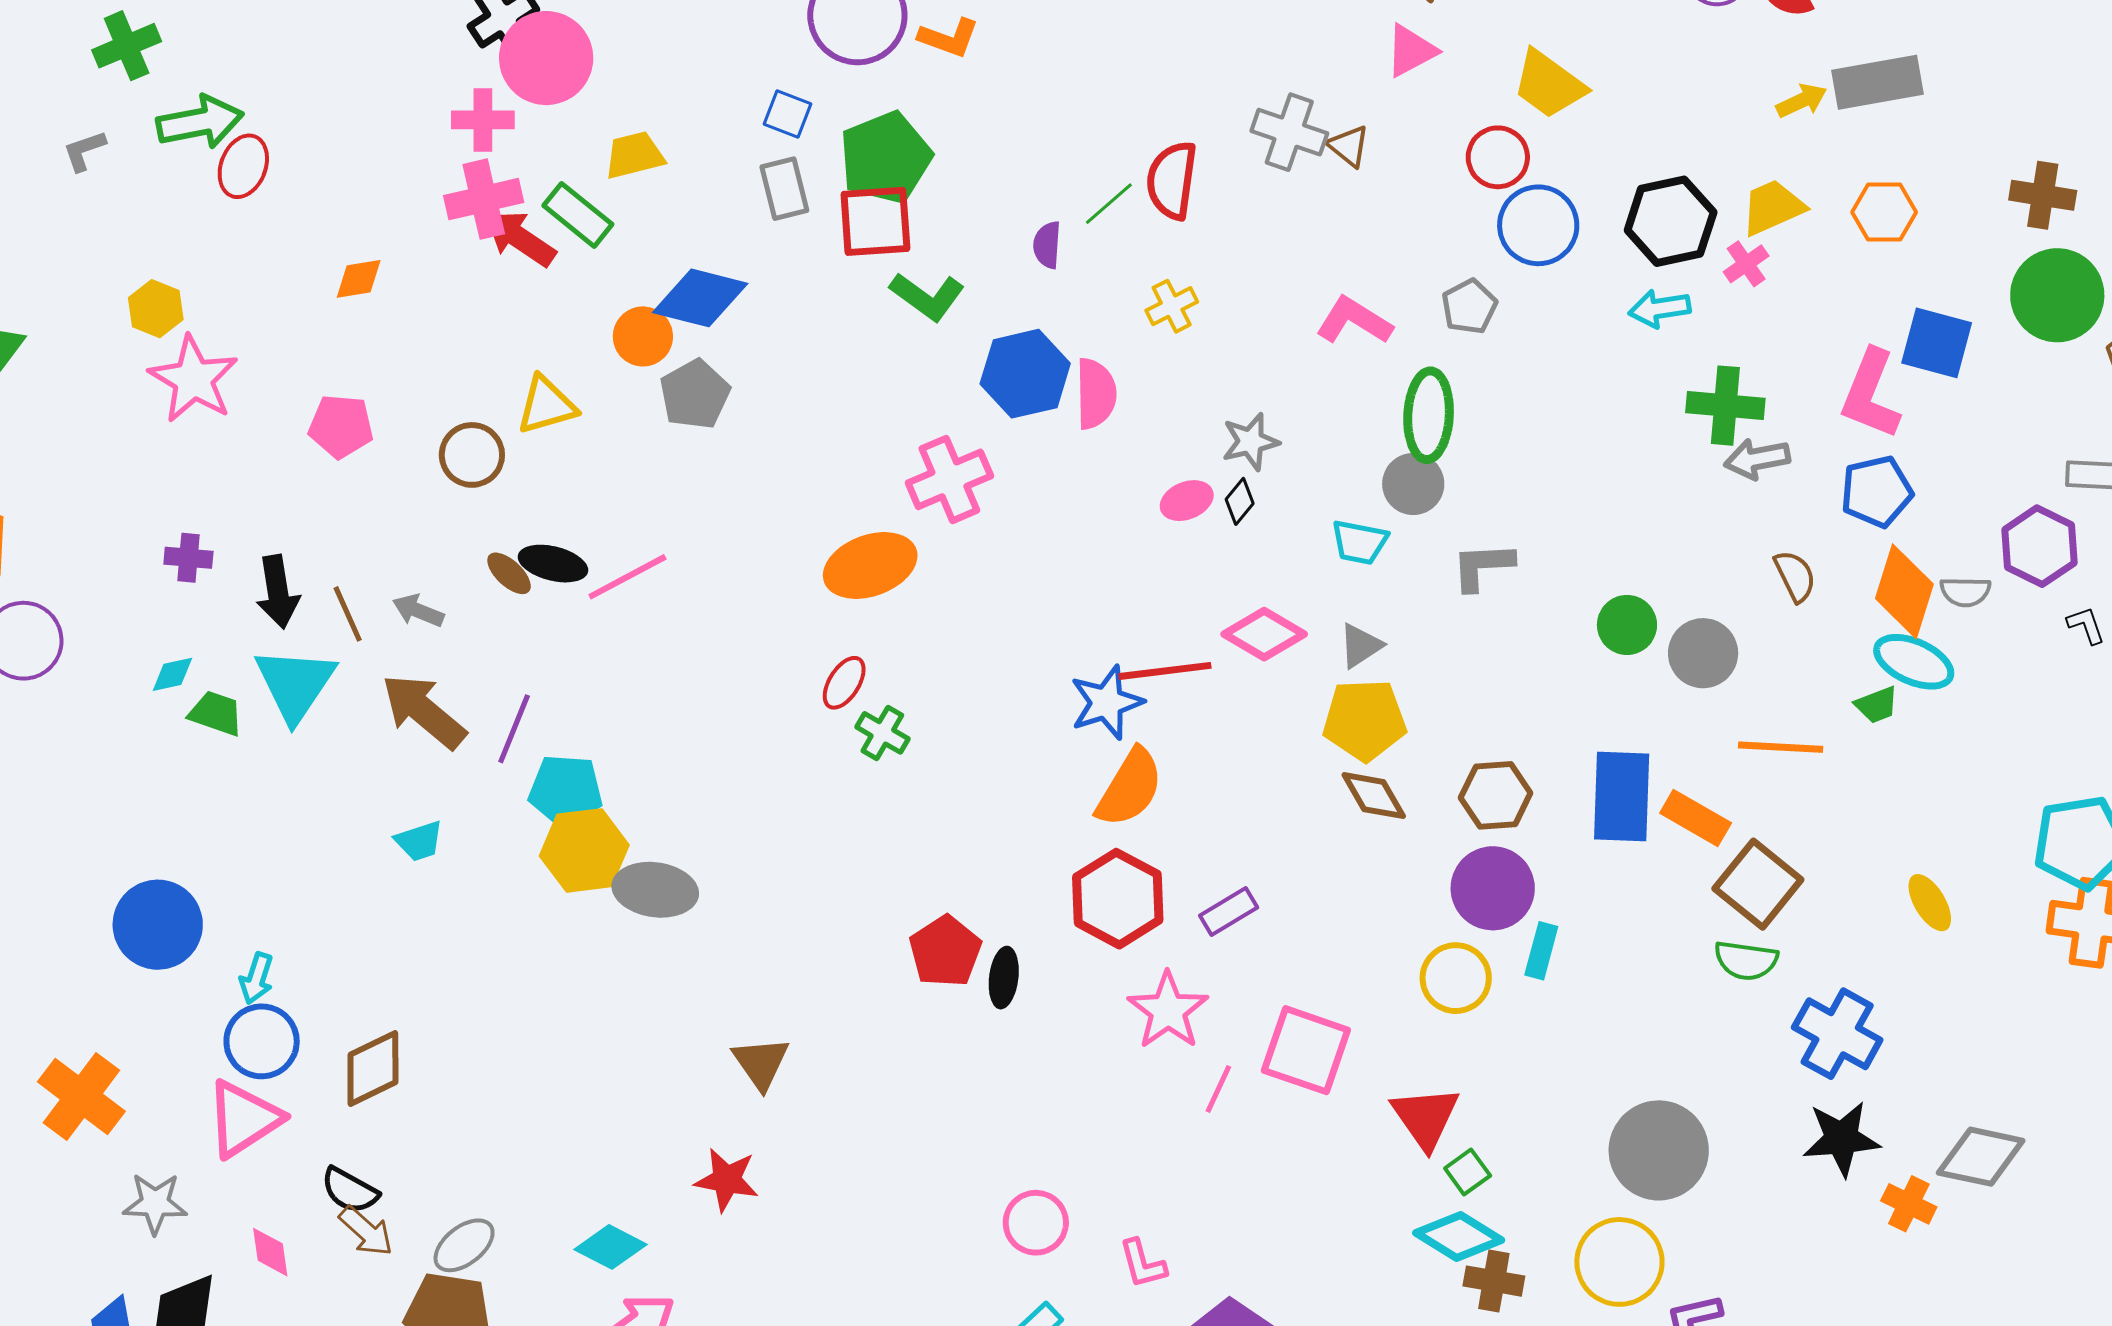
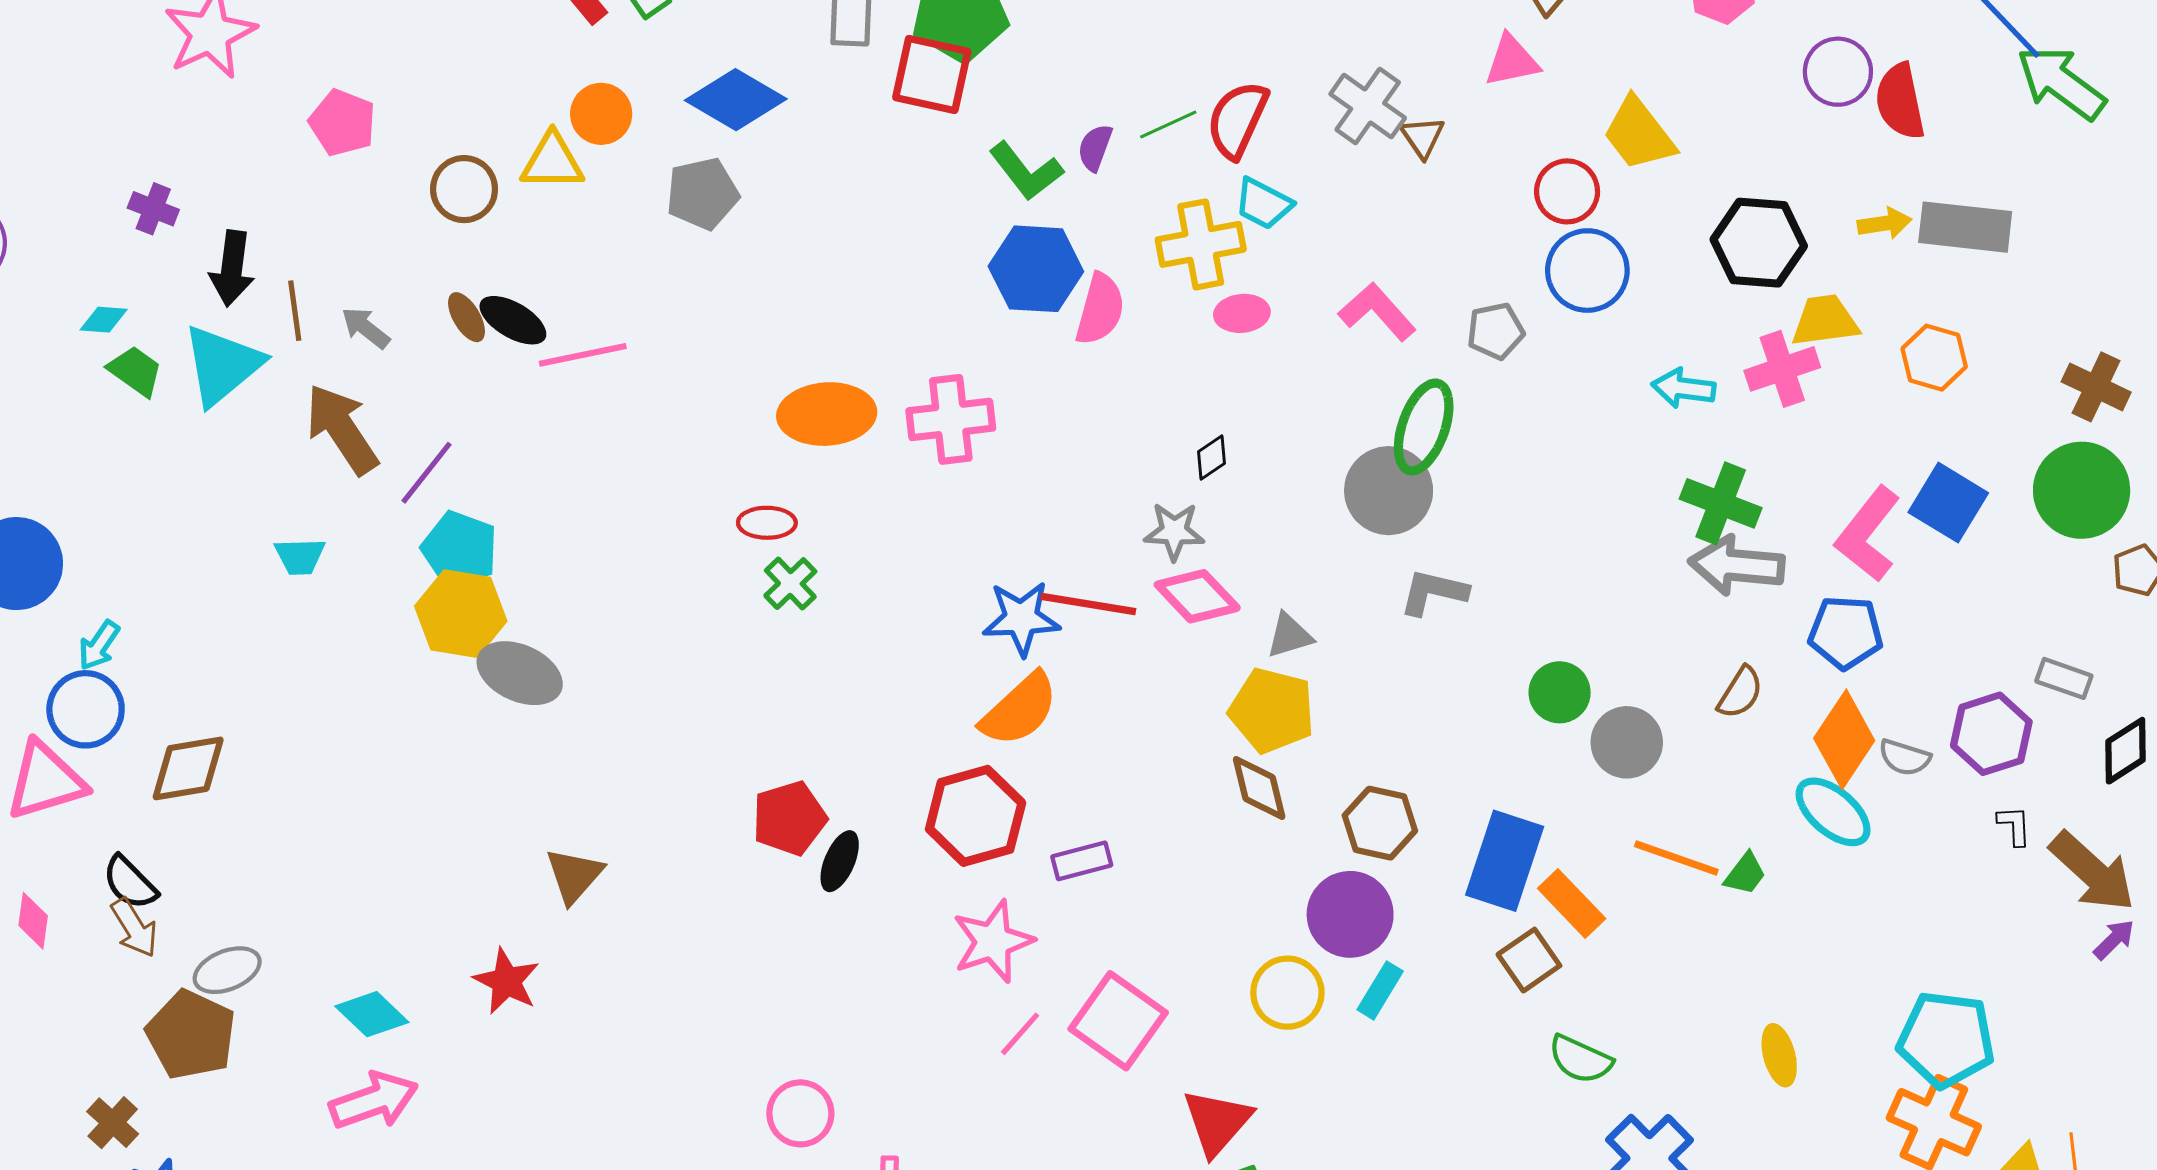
black hexagon: (1671, 221) -> (1759, 243), moved
pink cross: (1746, 264) -> (1782, 369), size x1.5
green L-shape: (927, 296) -> (1026, 171), moved
yellow cross: (1172, 306) -> (1201, 244), size x1.6
orange circle: (643, 336) -> (601, 114), moved
gray star: (1250, 442) -> (1174, 531), moved
gray arrow: (1757, 459) -> (1737, 565), size x1.4
pink cross: (949, 479) -> (951, 419), moved
gray circle: (1413, 484) -> (1389, 491), size x1.4
pink ellipse: (1187, 501) -> (1242, 313), moved
cyan trapezoid: (1360, 542) -> (1263, 204), moved
brown semicircle: (1795, 576) -> (1740, 693), turned 42
red ellipse: (844, 683) -> (767, 523), turned 42
green trapezoid: (1877, 705) -> (1745, 874), moved, turned -48
brown square: (1758, 884) -> (1529, 960), moved, size x0.7

